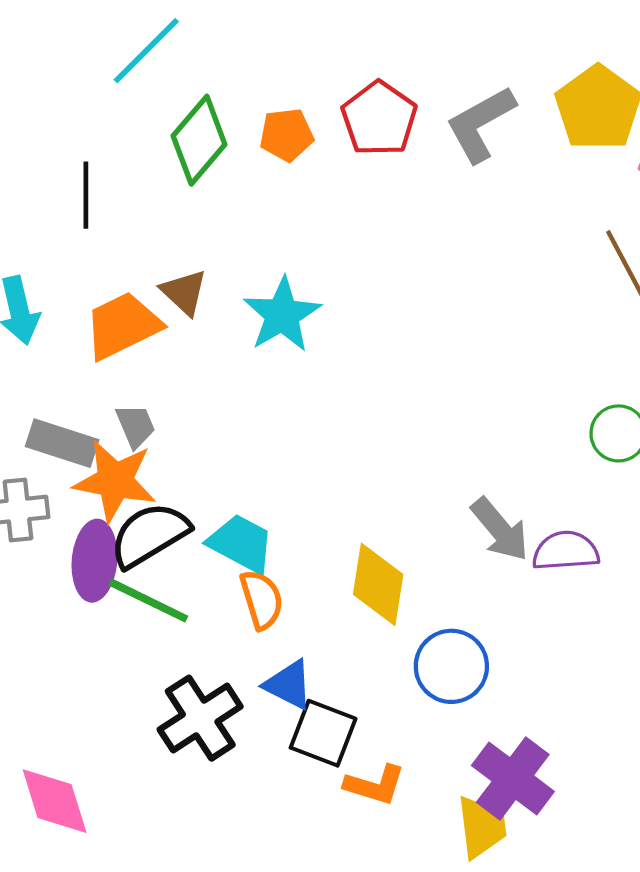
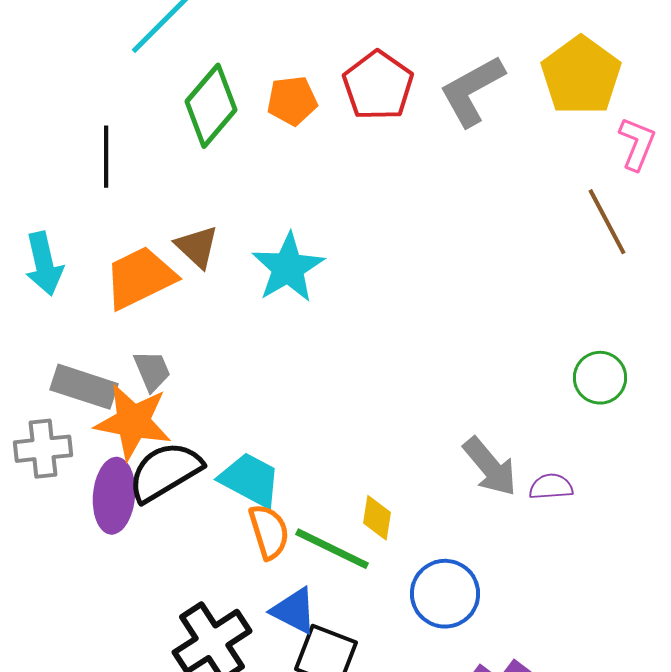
purple semicircle: (566, 551) -> (551, 487), size x0.7
yellow diamond: (378, 584) -> (377, 518), size x0.6
green line: (148, 601) -> (332, 549), moved

